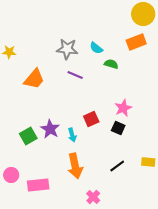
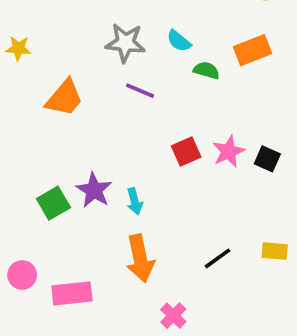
orange rectangle: (136, 42) -> (253, 50), moved
red square: (91, 119) -> (186, 152), moved
black square: (118, 128) -> (267, 159), moved

